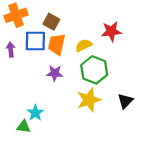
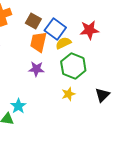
blue square: (35, 41) -> (55, 29), moved, turned 35
yellow star: (89, 100) -> (68, 94), size x0.6

